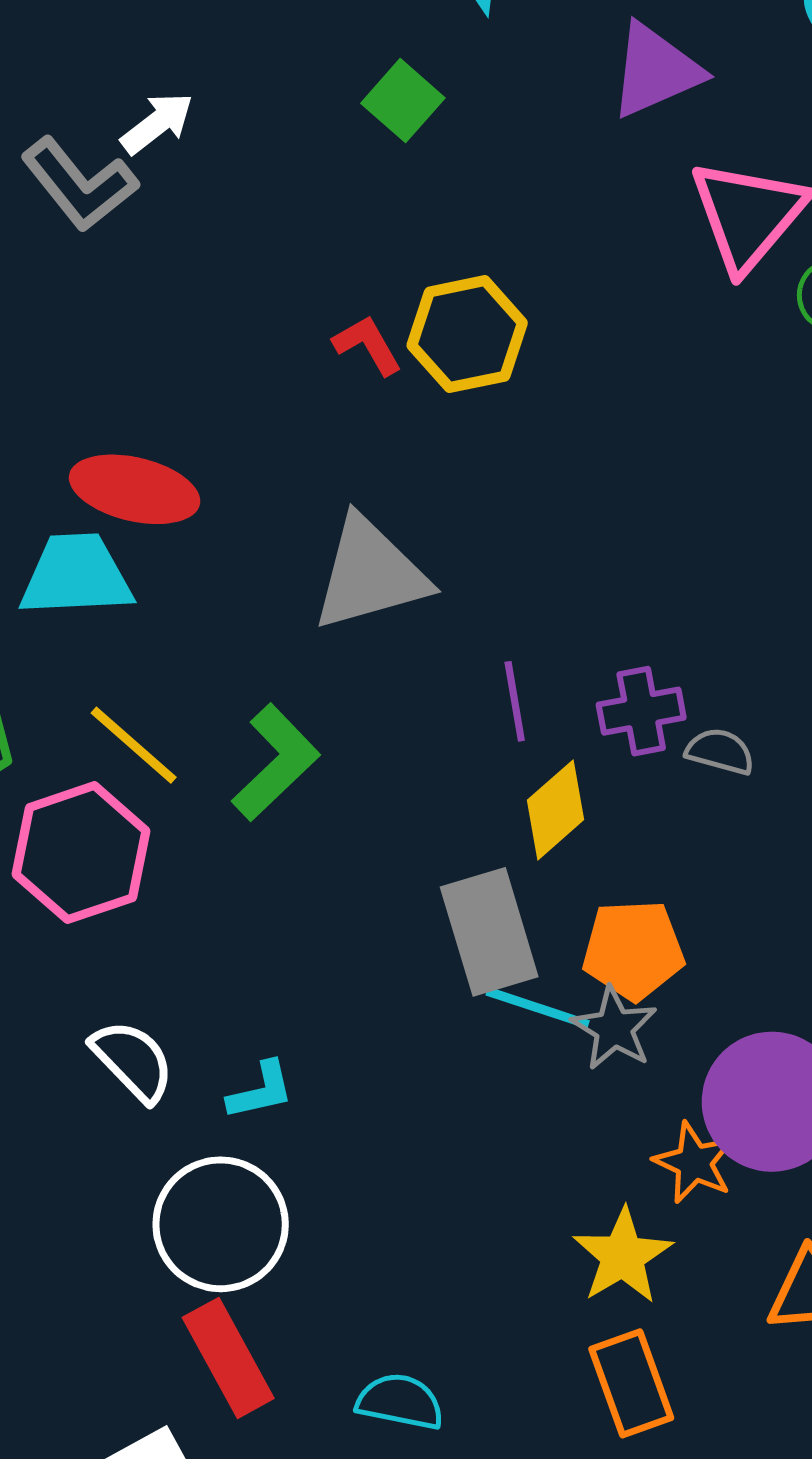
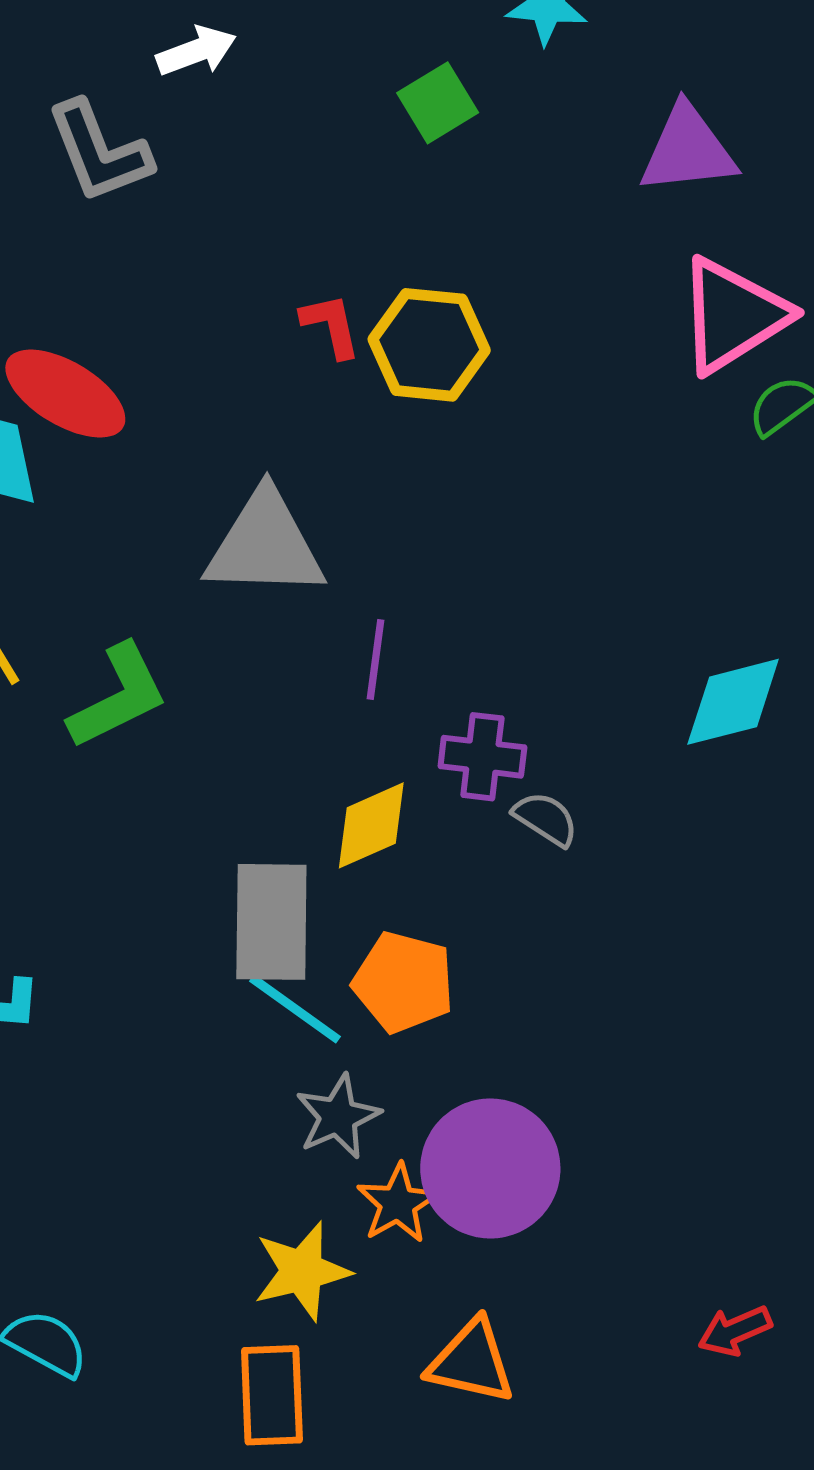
gray L-shape: (79, 184) -> (99, 152), moved
purple line: (515, 701) -> (376, 659), moved
gray star: (614, 1028) -> (338, 1117), moved

